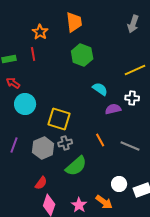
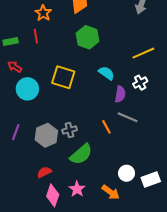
white cross: (132, 98) -> (140, 83), turned -32
purple semicircle: (113, 109) -> (120, 94), turned 112
yellow square: (59, 119) -> (63, 77), moved
gray line: (130, 146) -> (128, 117), moved
red semicircle: (41, 183) -> (44, 172), turned -152
pink star: (79, 205) -> (77, 189), moved

